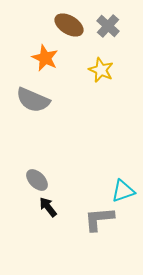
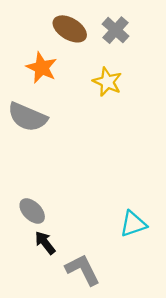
gray L-shape: (99, 219) -> (83, 270), moved, turned 68

